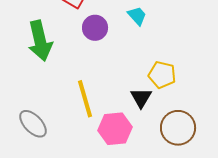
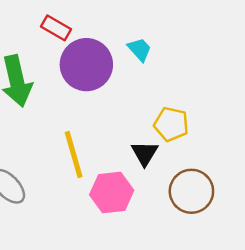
purple circle: (95, 28) -> (86, 65), size x1.6

